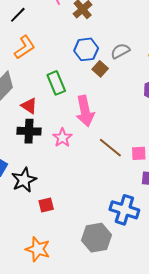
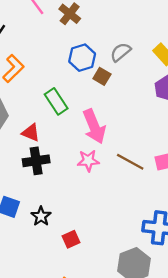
pink star: (62, 138) -> (88, 161), moved, turned -30
black star: (24, 180) -> (41, 216), size x0.7

